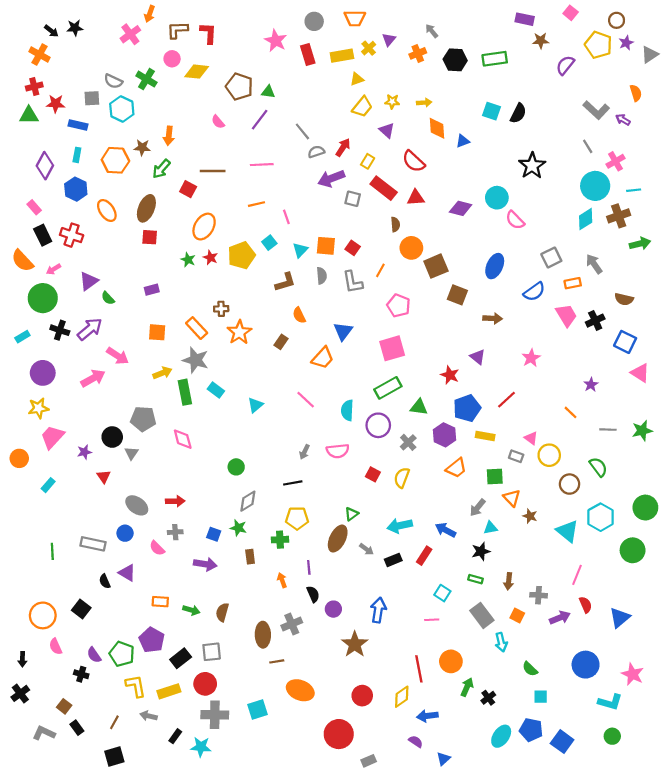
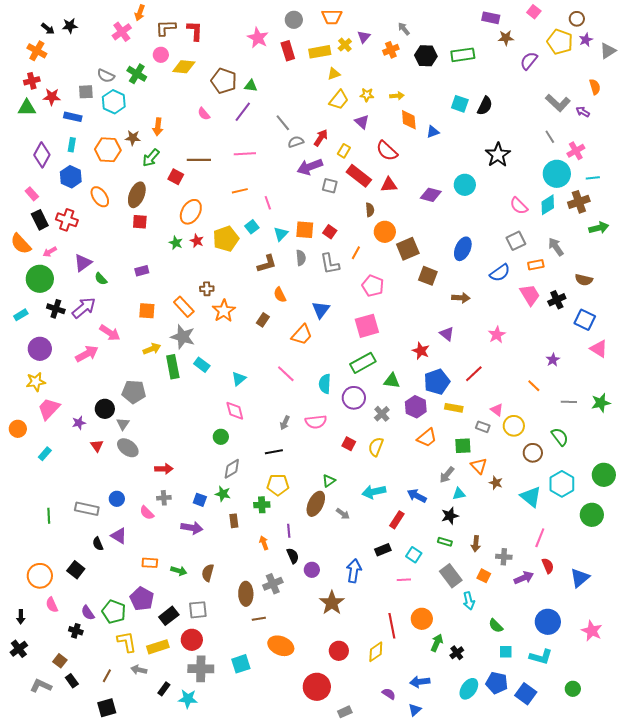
pink semicircle: (515, 220) -> (519, 206), moved
pink diamond: (183, 439) -> (235, 411), moved
gray ellipse: (137, 505) -> (128, 448), moved
black rectangle: (393, 560) -> (383, 550), moved
cyan L-shape: (610, 702) -> (541, 657), moved
blue arrow: (427, 716) -> (420, 682), moved

